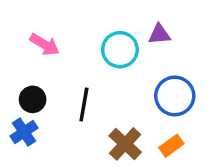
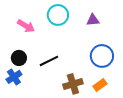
cyan circle: (120, 50) -> (58, 15), moved
black line: (84, 105) -> (49, 61), turned 54
brown cross: (125, 144) -> (73, 84), turned 30

